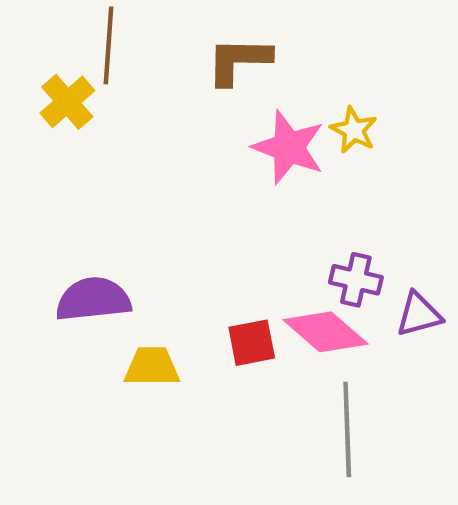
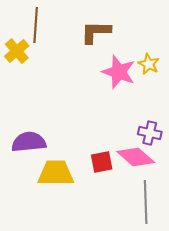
yellow trapezoid: (152, 367) -> (56, 173), size x1.4

